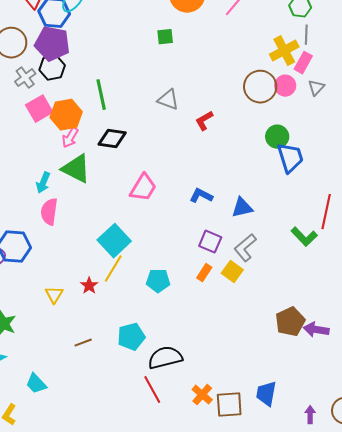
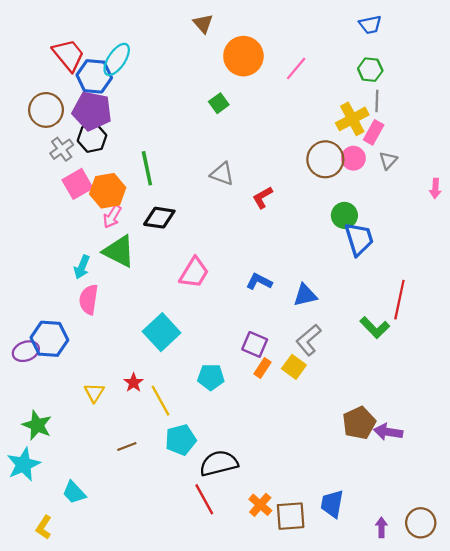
green square: (165, 37) -> (219, 103), turned -30
purple square: (210, 242) -> (255, 344), moved
yellow line: (113, 269) -> (160, 401), moved, turned -60

